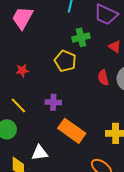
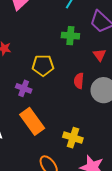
yellow pentagon: (65, 61) -> (43, 65), moved, turned 30

